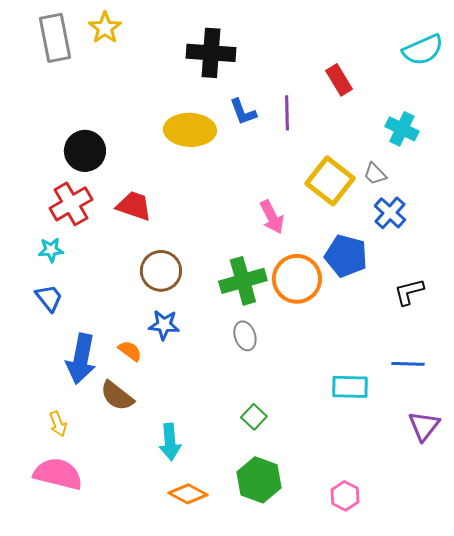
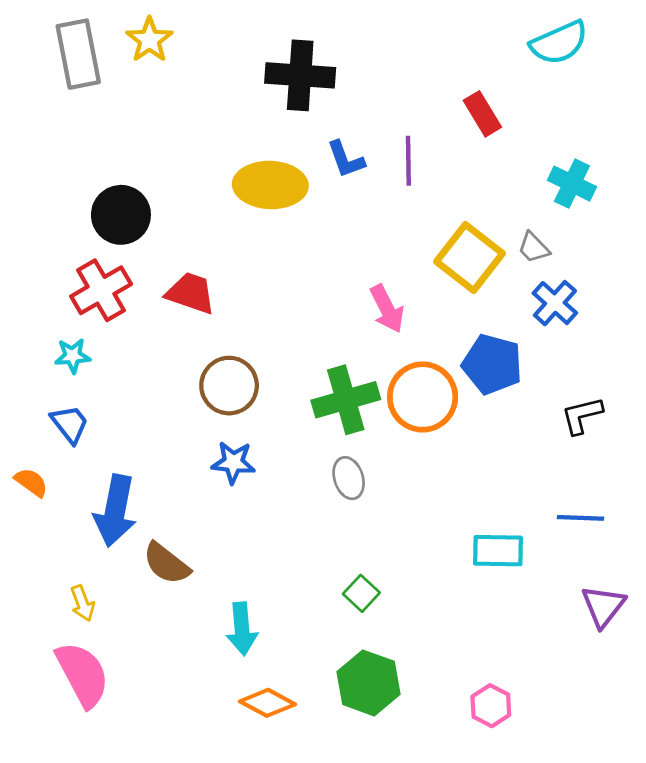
cyan semicircle: (423, 50) -> (559, 43), moved
orange semicircle: (130, 351) -> (31, 482), moved
pink semicircle: (58, 474) -> (83, 674), turned 48

